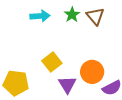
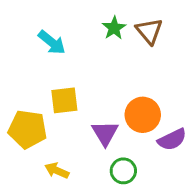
cyan arrow: (40, 16) -> (52, 42), moved, turned 42
yellow square: (52, 62) -> (64, 100), moved, turned 30

